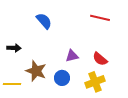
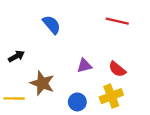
black arrow: (14, 48) -> (16, 56), turned -32
blue circle: (62, 78) -> (77, 102), moved

